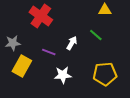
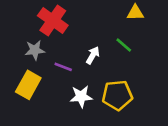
gray star: (13, 43) -> (35, 50), moved
yellow pentagon: (105, 74) -> (117, 95), moved

